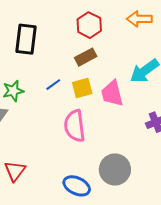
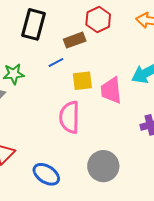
brown rectangle: (86, 57) -> (75, 40), moved
blue line: (53, 85) -> (56, 62), moved
blue ellipse: (77, 186) -> (46, 174), moved

